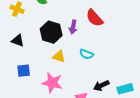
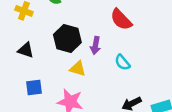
purple arrow: (73, 27) -> (95, 45), moved
cyan semicircle: (86, 54) -> (122, 62), moved, turned 32

